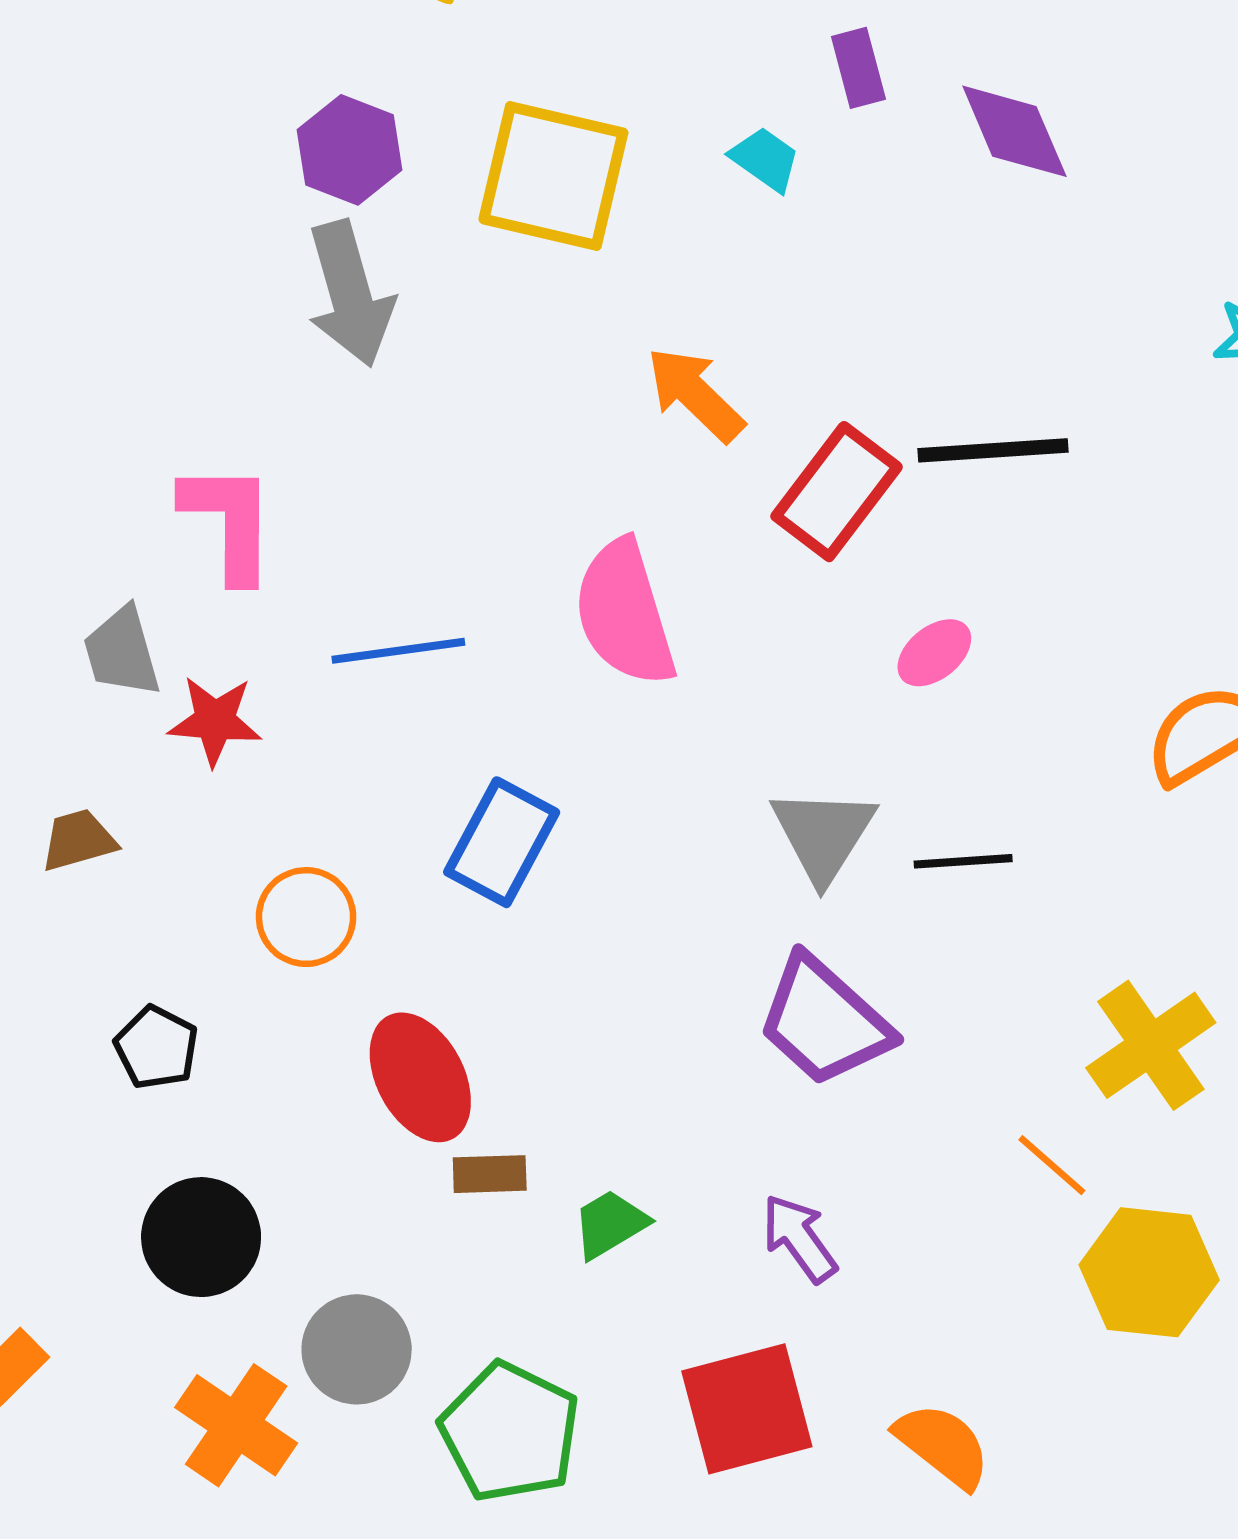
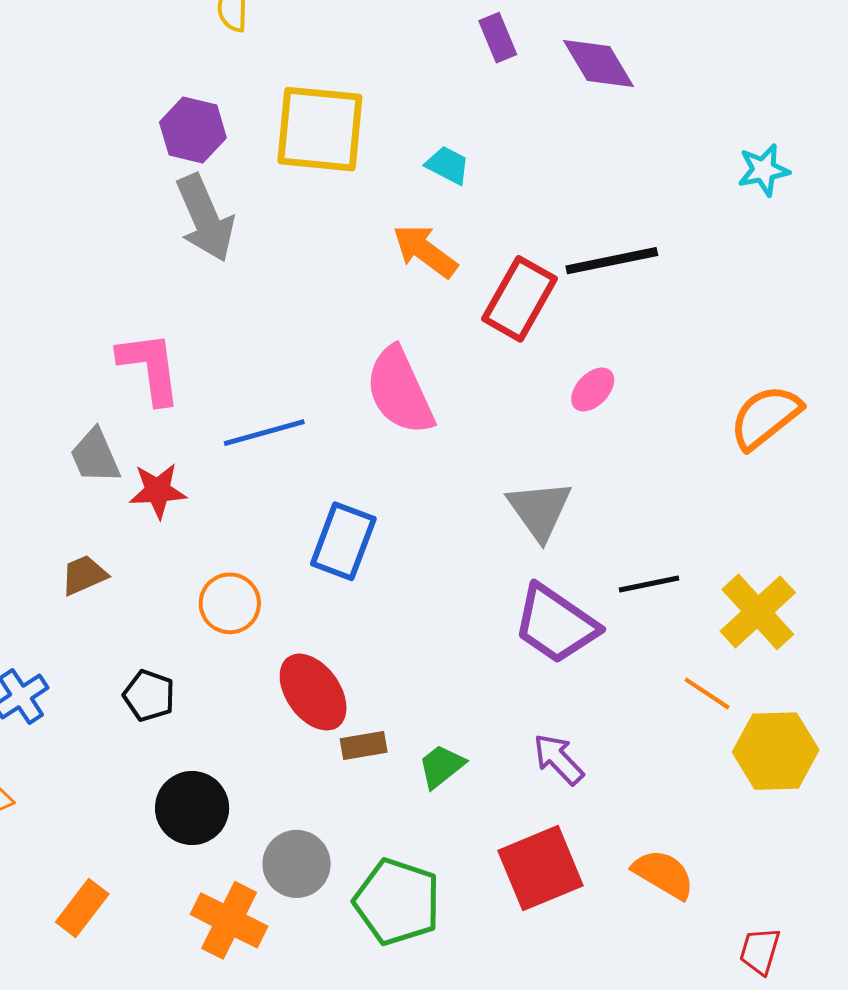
cyan trapezoid: (765, 159) -> (448, 165), moved
black line: (963, 861) -> (649, 584), moved

